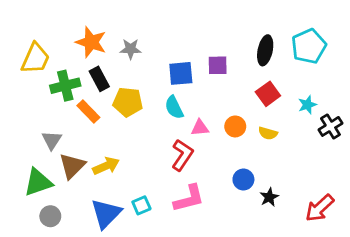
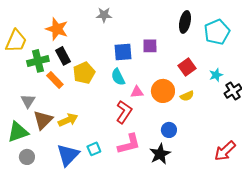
gray star: (131, 49) -> (104, 15), moved
black ellipse: (265, 50) -> (185, 22), moved
yellow pentagon: (128, 102) -> (84, 73), turned -30
orange circle: (235, 126) -> (163, 91), size x1.5
yellow semicircle: (268, 133) -> (187, 96), turned -40
black star: (269, 197) -> (160, 154), moved, size x1.5

